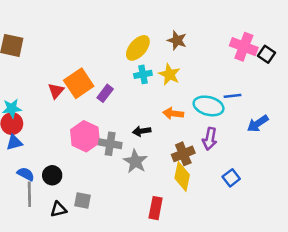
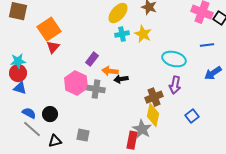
orange square: (79, 83) -> (49, 29), moved
purple rectangle: (105, 93) -> (92, 59), moved
blue line: (232, 96) -> (207, 45), moved
orange arrow: (173, 113) -> (110, 71), moved
blue triangle: (14, 142) -> (20, 88), turned 32
gray star: (135, 161) -> (142, 129), moved
gray line: (29, 194) -> (32, 129), turned -48
gray square: (82, 200) -> (83, 135), moved

